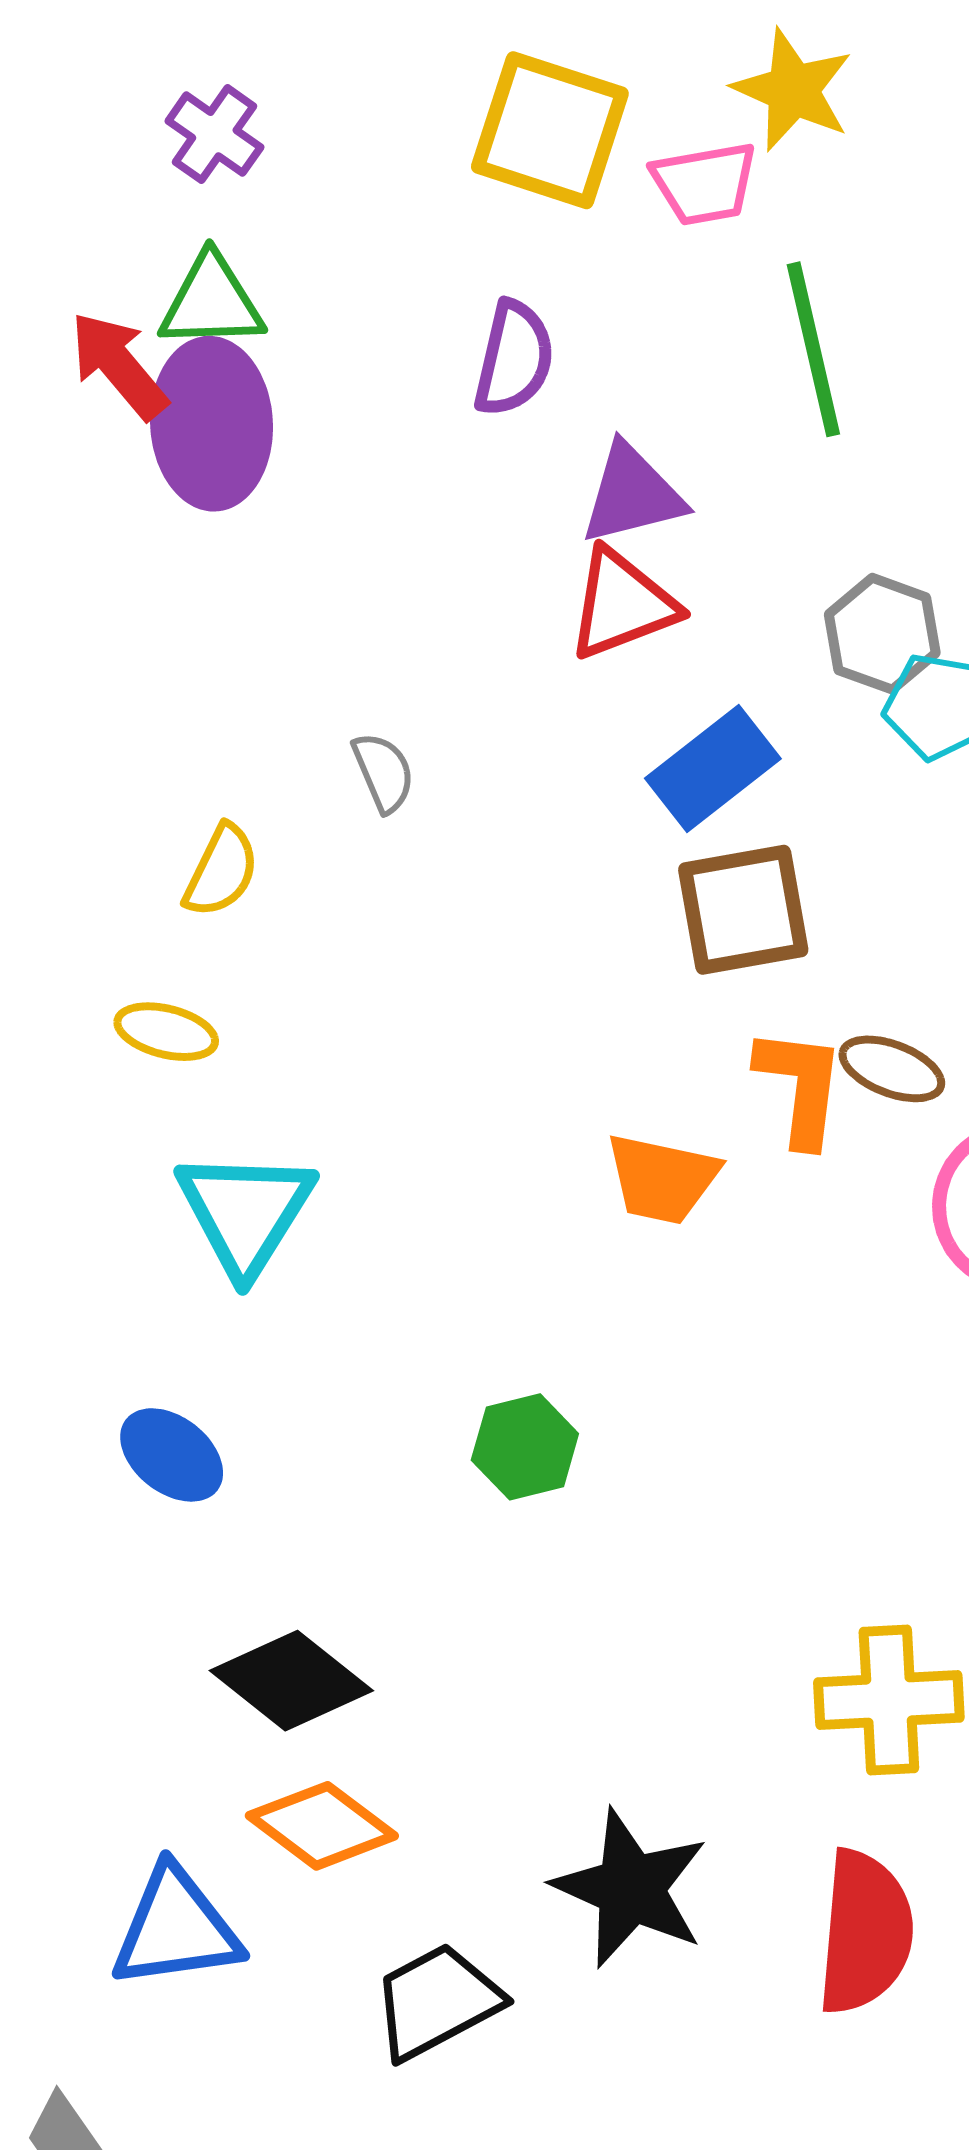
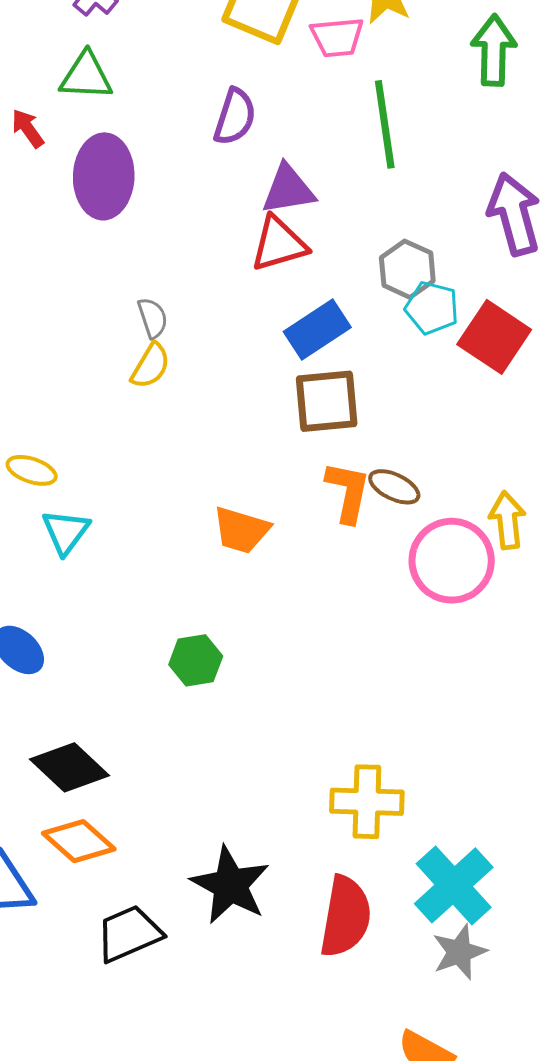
red arrow: (119, 365) -> (28, 128), moved, size x0.7
purple ellipse: (212, 424) -> (104, 176), moved
yellow semicircle: (221, 871) -> (151, 366), moved
yellow ellipse: (166, 1032) -> (32, 470), moved
orange trapezoid: (662, 1179) -> (241, 530), moved
cyan triangle: (245, 1212) -> (66, 532), size x0.7

